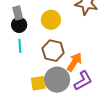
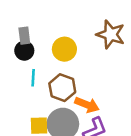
cyan line: (20, 46) -> (33, 78), moved
orange arrow: (74, 62) -> (87, 105), turned 72

